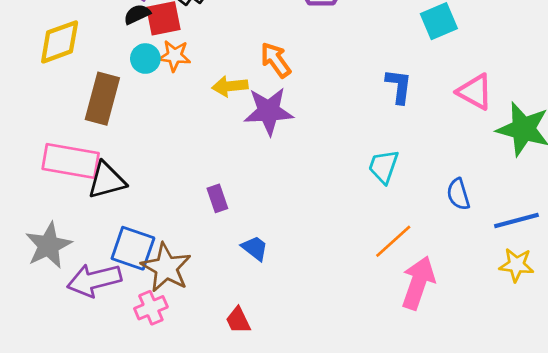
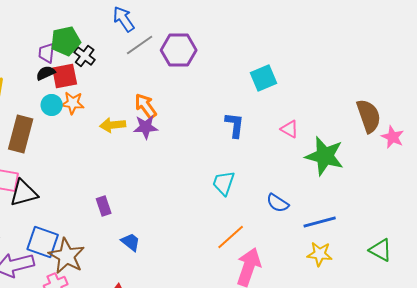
pink triangle: (475, 92) -> (290, 129), size x0.7
purple star: (269, 111) -> (146, 127), moved, size x0.7
blue semicircle: (458, 194) -> (278, 203), turned -40

